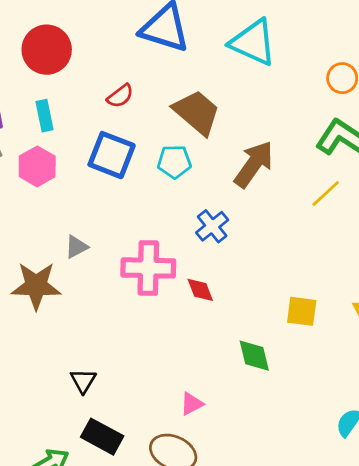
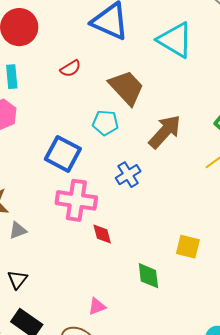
blue square: (112, 155) -> (63, 154), moved
gray triangle: (76, 247) -> (18, 230), moved
red diamond: (200, 290) -> (102, 234), moved

